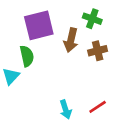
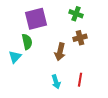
brown arrow: (71, 40) -> (60, 52), moved
red line: (98, 107) -> (80, 80), turned -48

